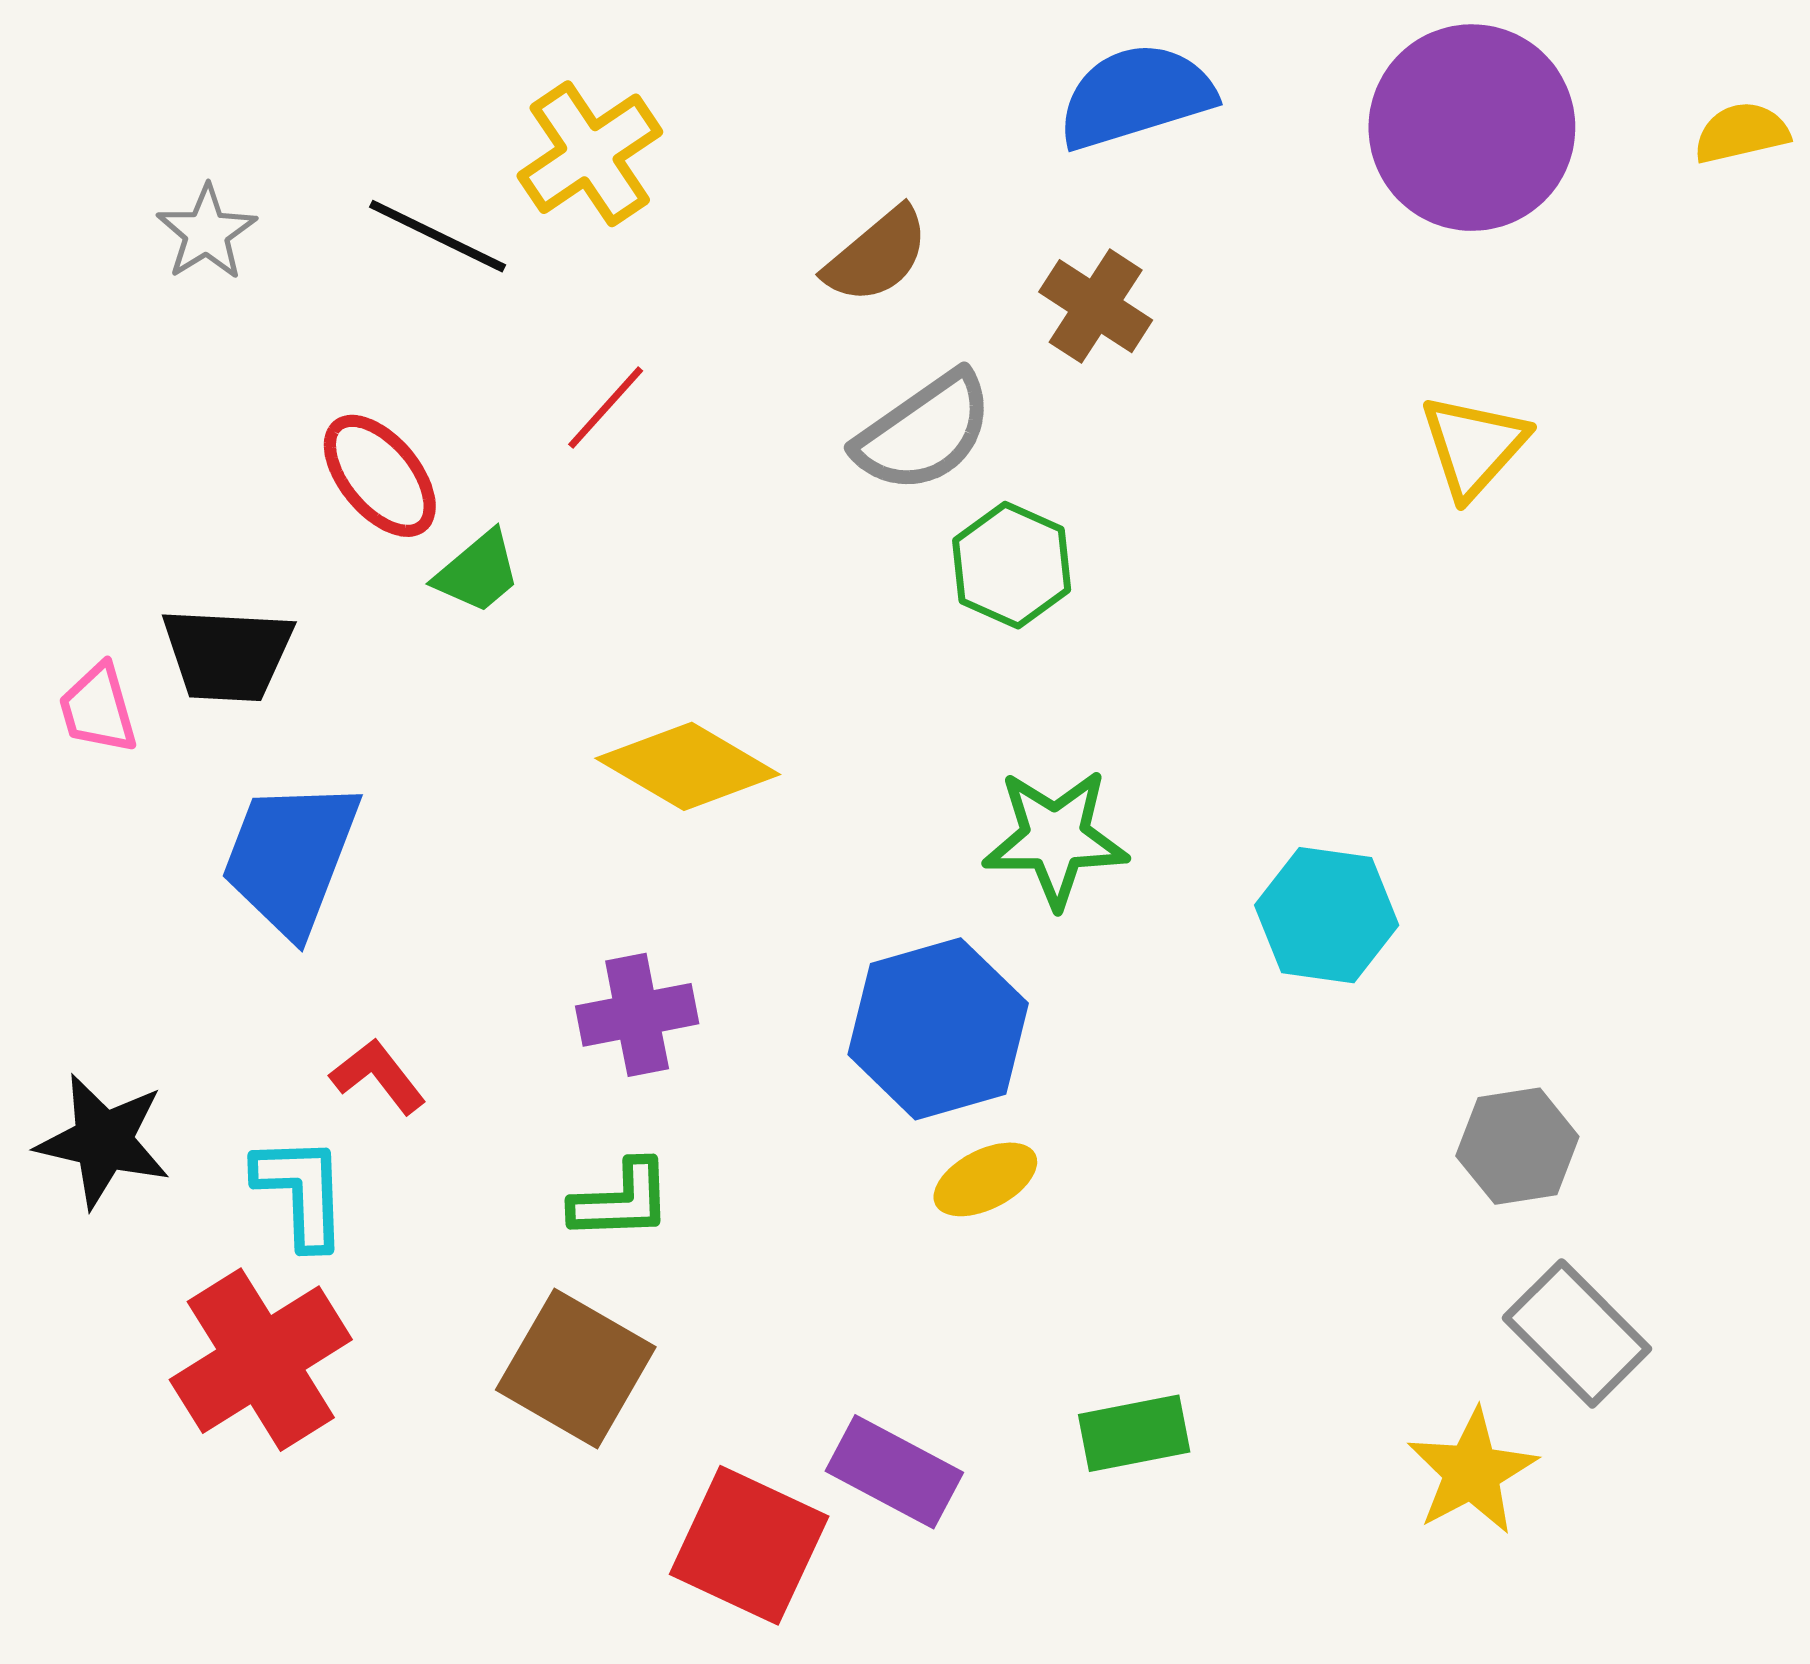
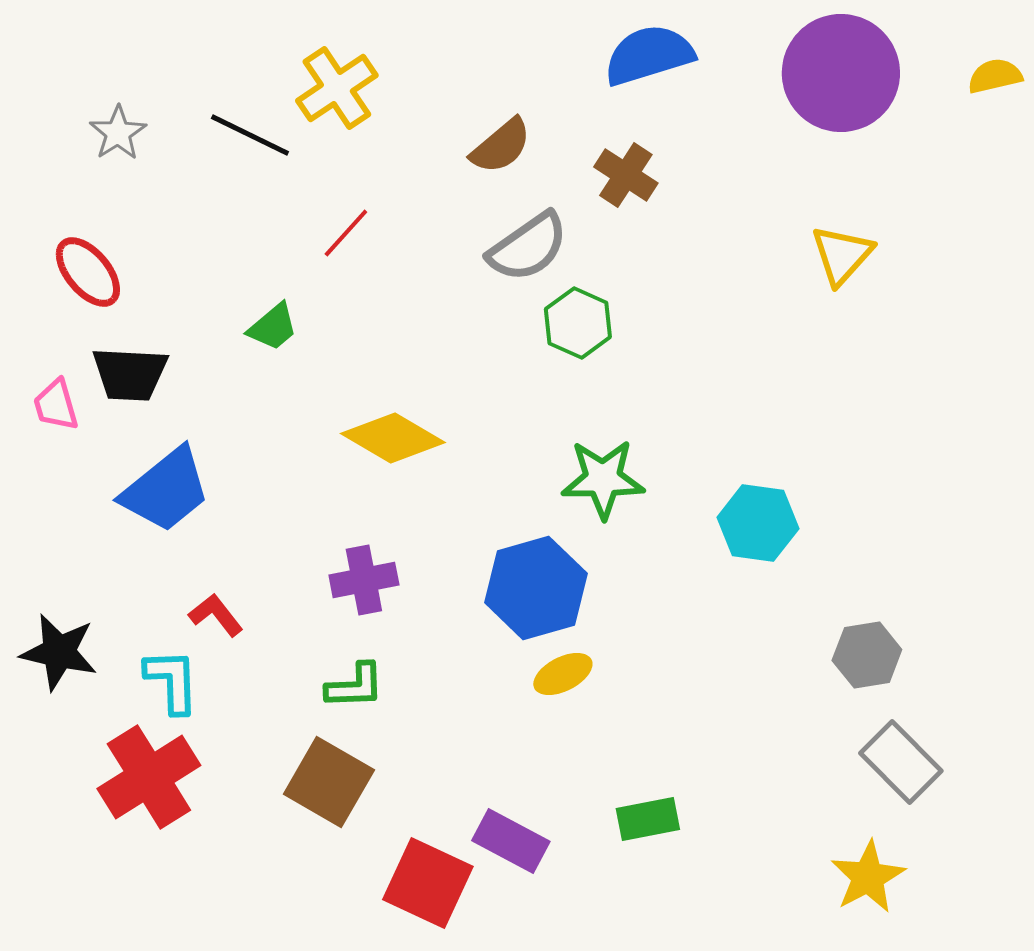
red ellipse: (380, 476) -> (88, 272), moved
blue trapezoid: (291, 857) -> (166, 490), turned -150
yellow star: (1472, 1472) -> (868, 877), moved

